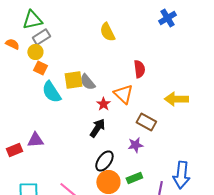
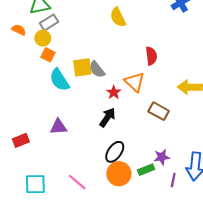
purple triangle: (35, 140) -> (58, 127), moved
purple star: (135, 145) -> (162, 157), moved

